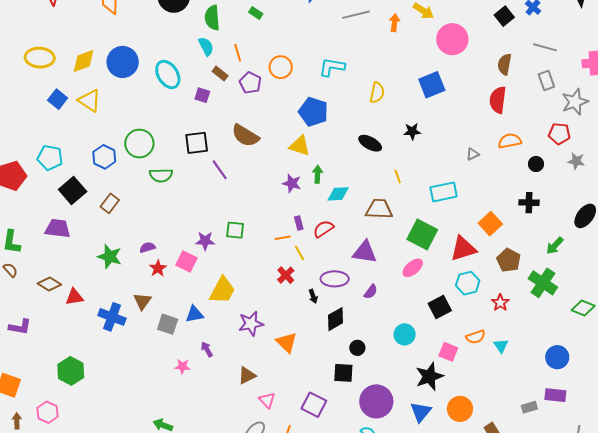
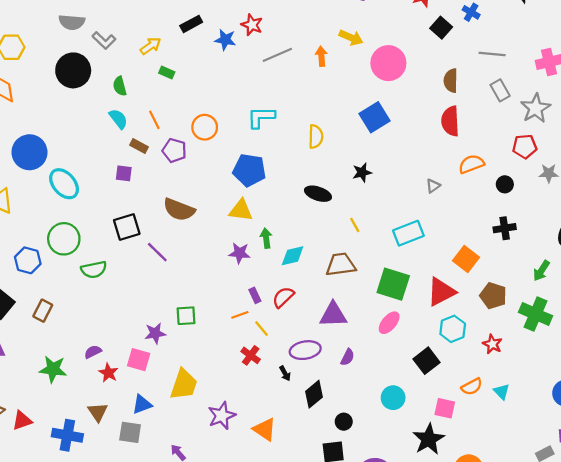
green semicircle: (212, 18) -> (120, 86), size x0.7
cyan ellipse: (168, 74) -> (64, 184), moved
blue triangle: (194, 314) -> (142, 404), moved

